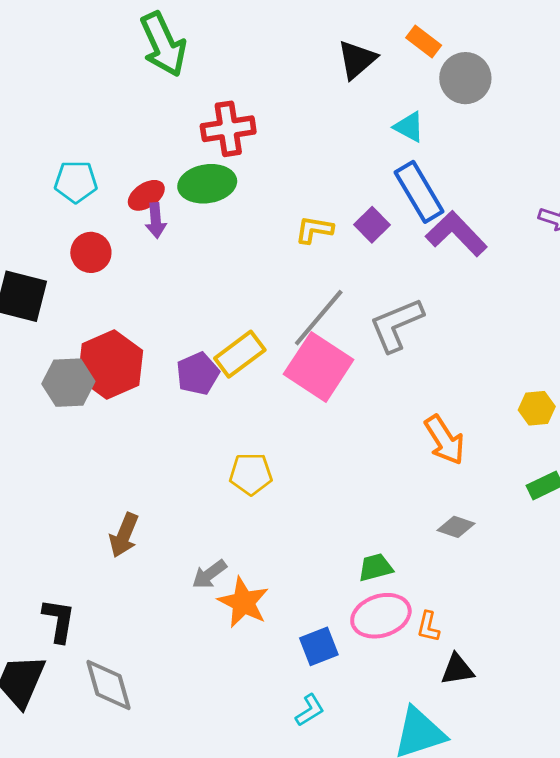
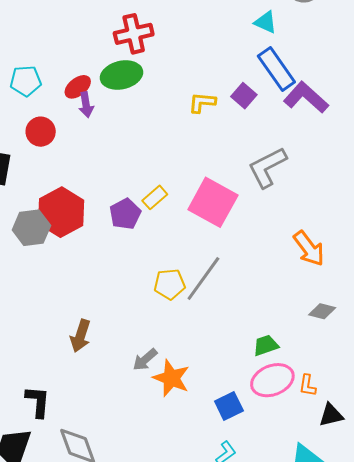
gray line: (319, 318) -> (203, 278), moved
yellow rectangle: (240, 354) -> (155, 197), size x0.7

